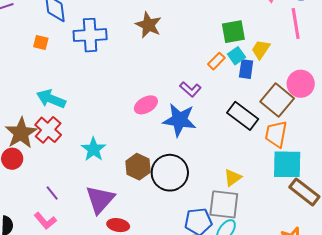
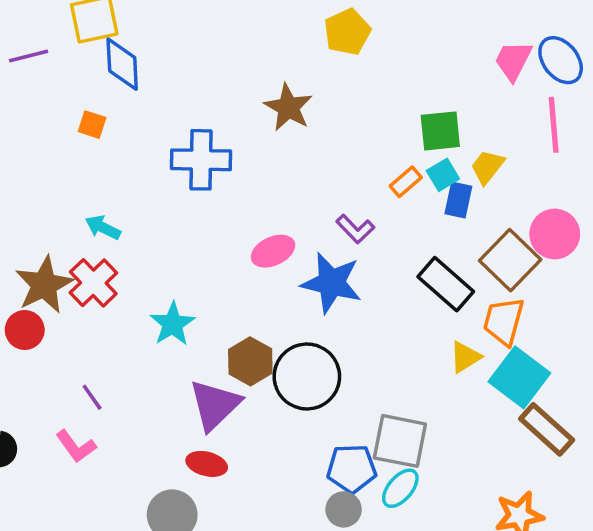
blue cross: (90, 35) -> (201, 160), moved
cyan arrow: (51, 99) -> (103, 227), size x0.7
cyan square: (287, 164) -> (519, 377), turned 32
yellow triangle: (233, 178) -> (465, 357), moved
purple triangle: (100, 199) -> (215, 405), moved

